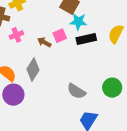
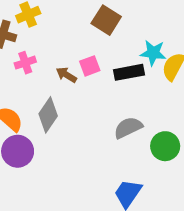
cyan star: (78, 22) -> (153, 53), moved
gray semicircle: (76, 91) -> (128, 128), moved, turned 120

